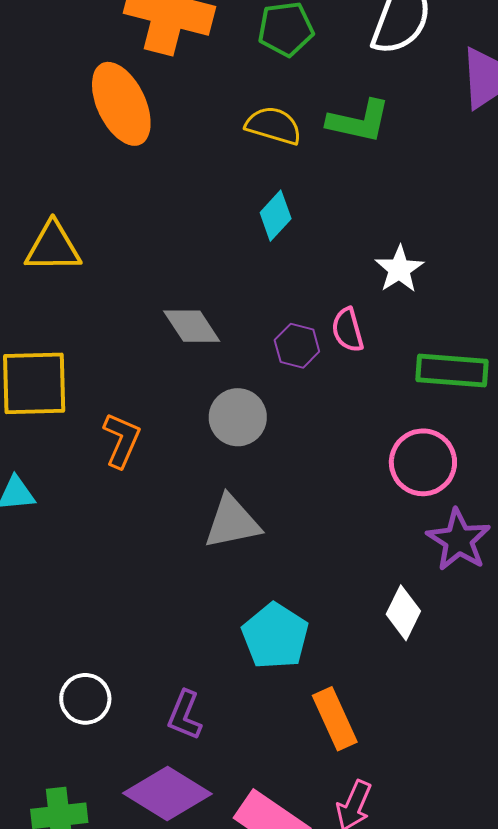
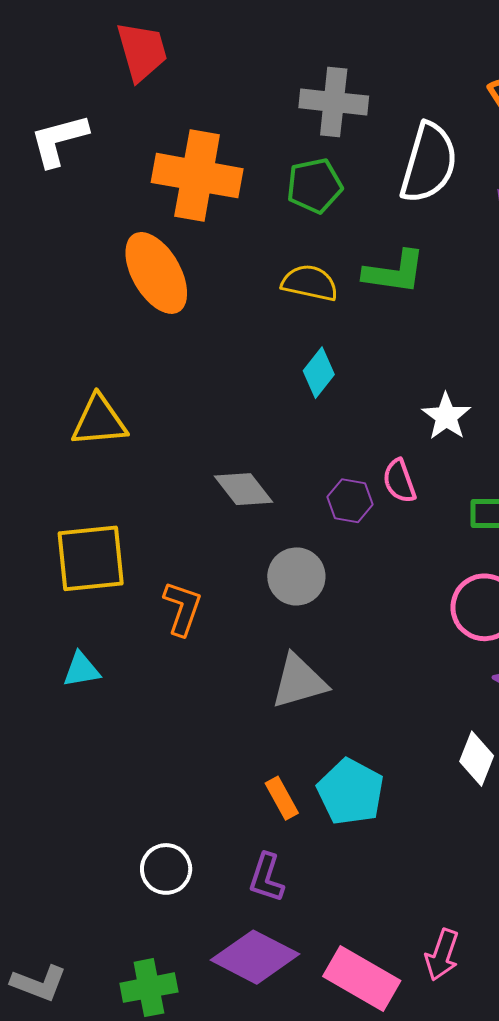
orange rectangle: (335, 719) -> (282, 798), moved, size x0.7

